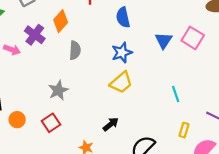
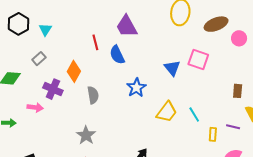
blue semicircle: (123, 17) -> (117, 55), moved
yellow trapezoid: (121, 82) -> (167, 112), moved
yellow rectangle: (184, 130) -> (213, 134), moved

